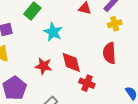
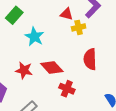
yellow cross: (115, 24) -> (79, 27), moved
red diamond: (71, 62) -> (52, 68), turned -30

